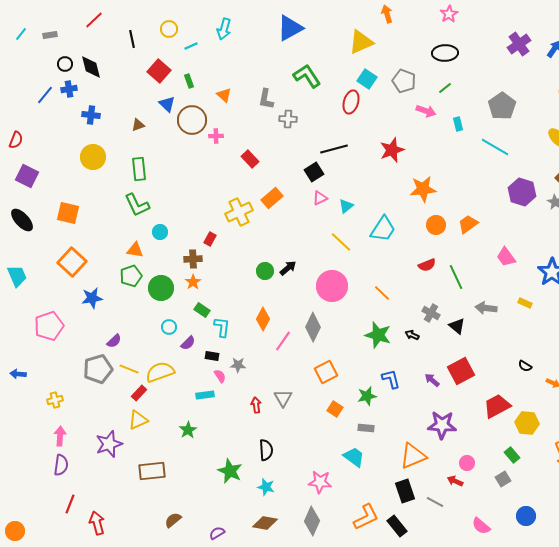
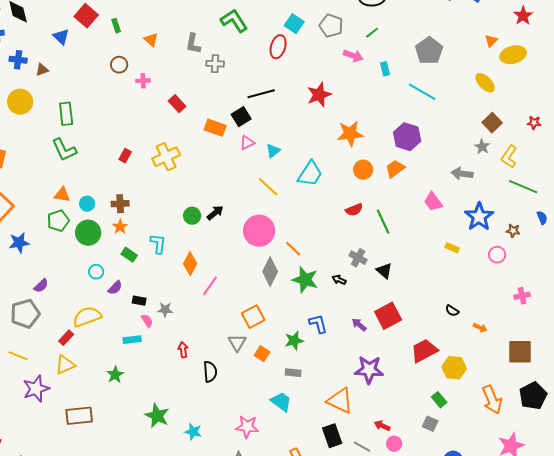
blue triangle: (167, 104) -> (61, 37), moved
brown circle: (192, 120) -> (119, 65), size x0.6
brown triangle: (138, 125) -> (42, 70), moved
purple hexagon: (522, 192) -> (407, 137), moved
orange rectangle: (272, 198) -> (215, 128), moved, turned 60
cyan circle: (160, 232) -> (87, 204), moved
red rectangle: (210, 239) -> (125, 156), moved
orange line: (382, 293) -> (293, 249), moved
gray arrow: (486, 308) -> (462, 174), moved
cyan L-shape: (222, 327) -> (158, 244), moved
gray diamond: (313, 327) -> (270, 272), moved
yellow line: (129, 369) -> (18, 356), moved
gray triangle: (283, 398) -> (237, 343), moved
black semicircle: (266, 450) -> (210, 372), moved
orange triangle: (413, 456) -> (340, 401), turned 48
pink circle: (467, 463) -> (394, 444), moved
gray square: (503, 479) -> (430, 424), turned -35

